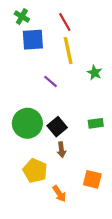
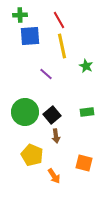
green cross: (22, 16) -> (20, 15), turned -32

